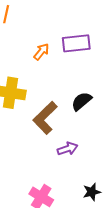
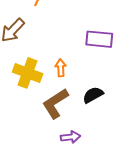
orange arrow: (41, 52) -> (61, 68), moved, turned -54

